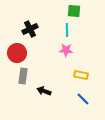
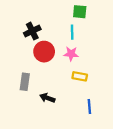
red circle: (17, 53) -> (44, 52), moved
yellow rectangle: (81, 75) -> (80, 76), moved
blue line: (83, 99) -> (89, 107), turned 40

